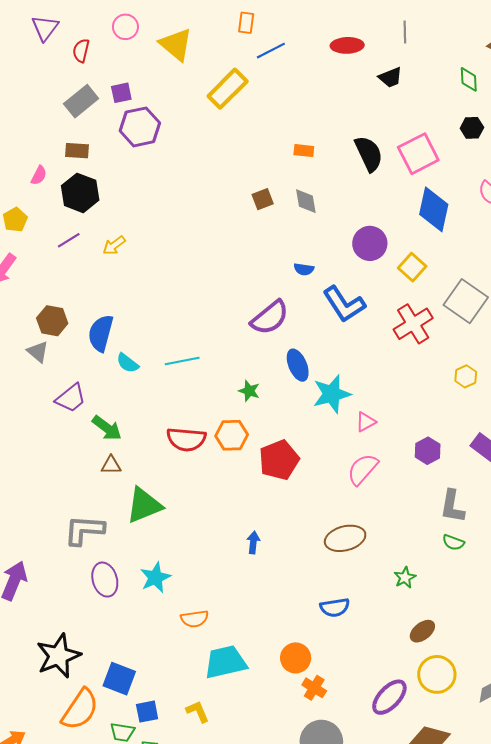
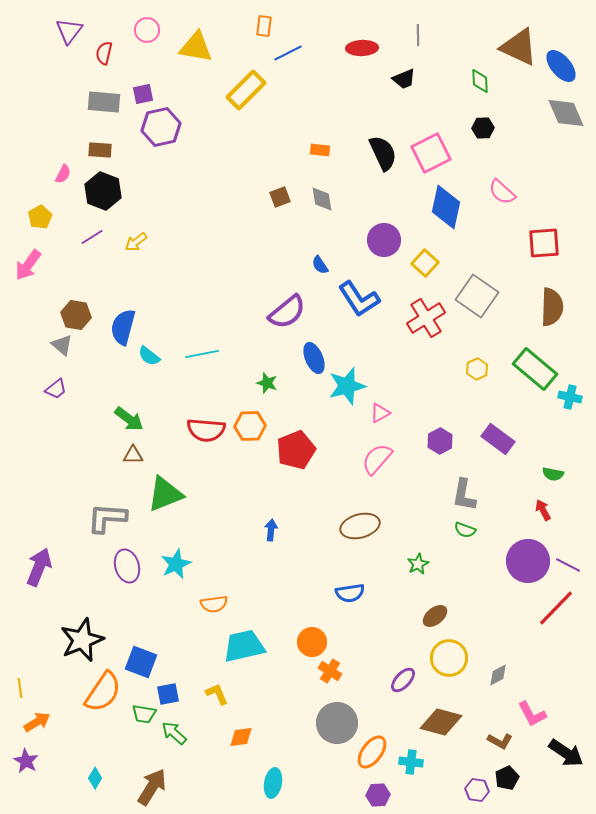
yellow triangle: (176, 44) -> (196, 47), turned -30
gray rectangle: (81, 101) -> (104, 102), turned 44
blue semicircle: (304, 269) -> (320, 265), turned 48
purple trapezoid: (71, 398) -> (56, 389), moved, size x0.7
purple ellipse: (389, 697) -> (403, 680), size x0.7

